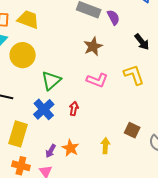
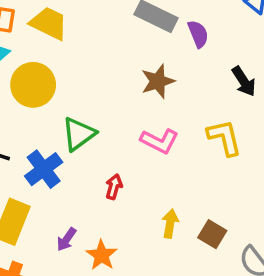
blue cross: (44, 109) -> (44, 169), moved
yellow arrow: (105, 146) -> (170, 224), moved
purple arrow: (51, 151) -> (66, 239), moved

